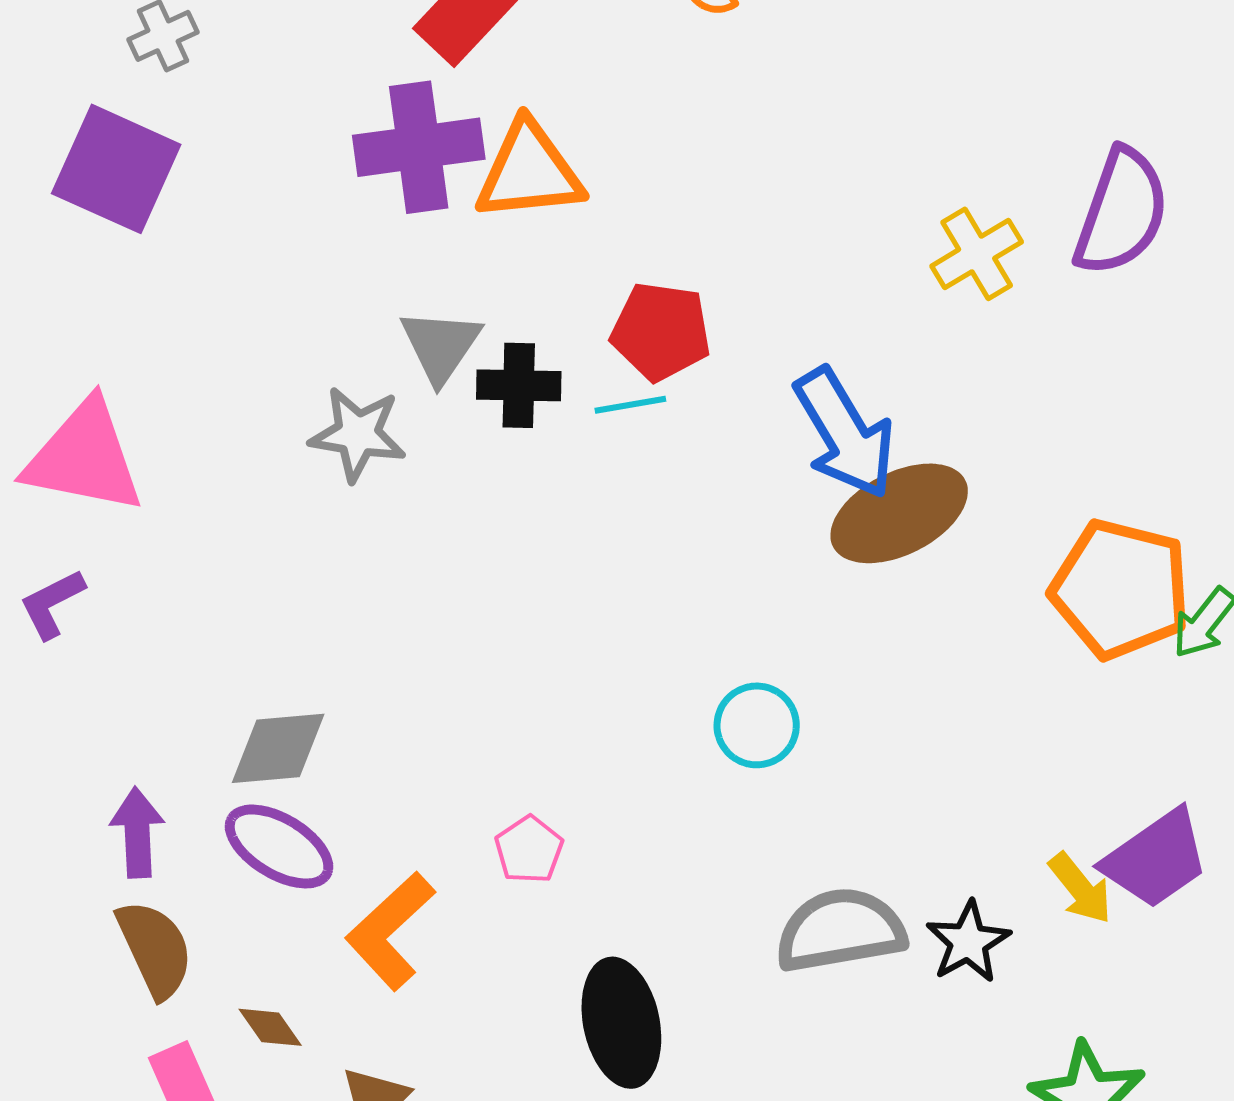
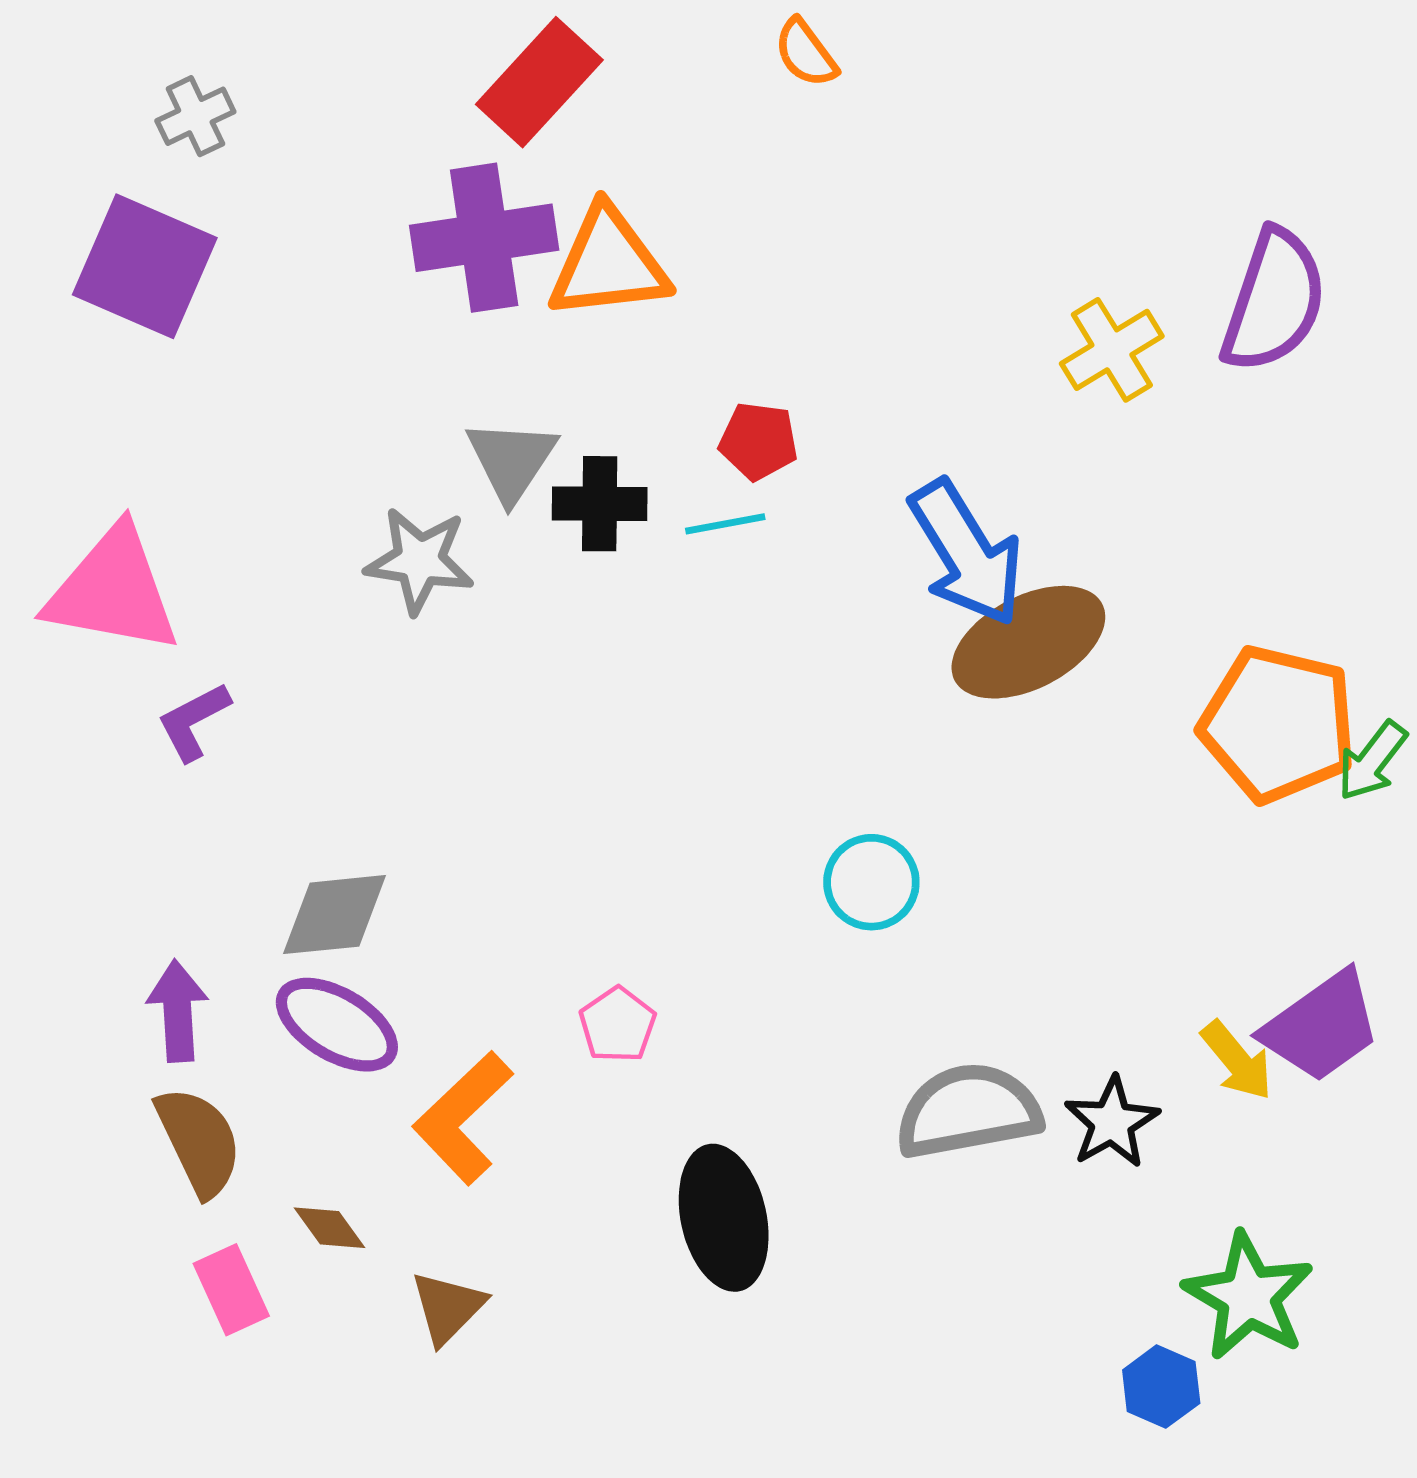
red pentagon: (661, 331) -> (758, 441), size x0.7
purple L-shape: (52, 604) -> (194, 721), moved

